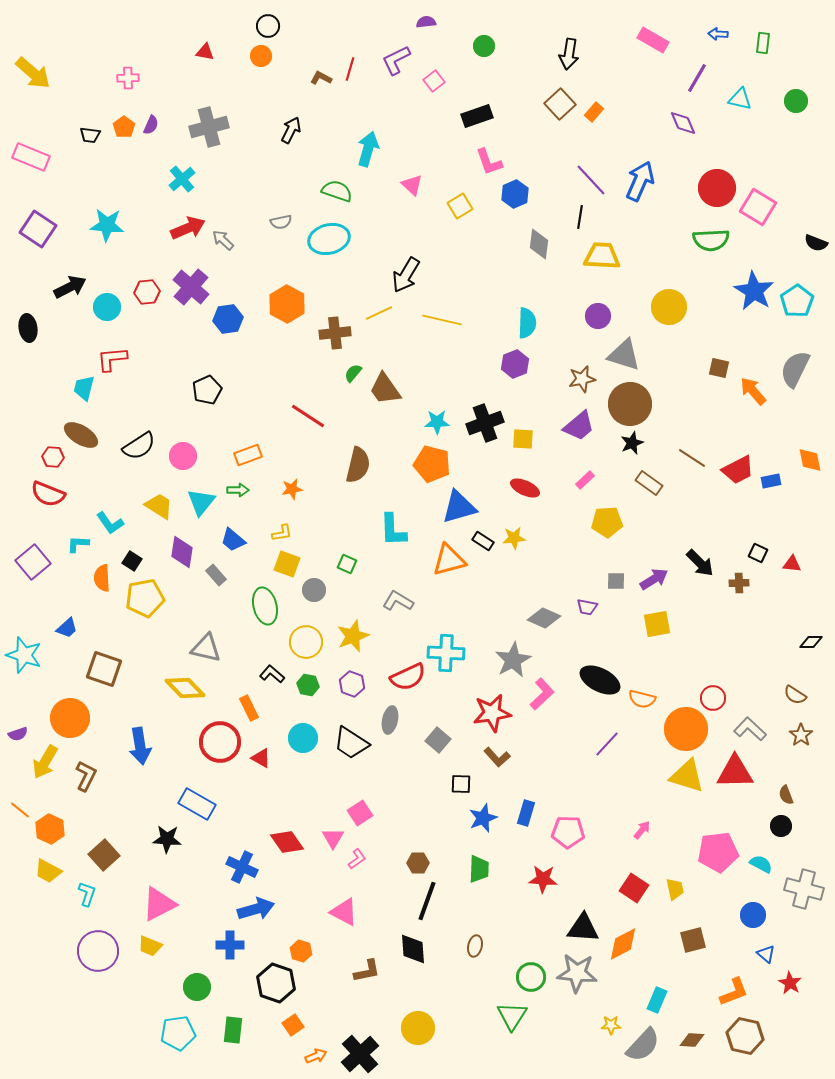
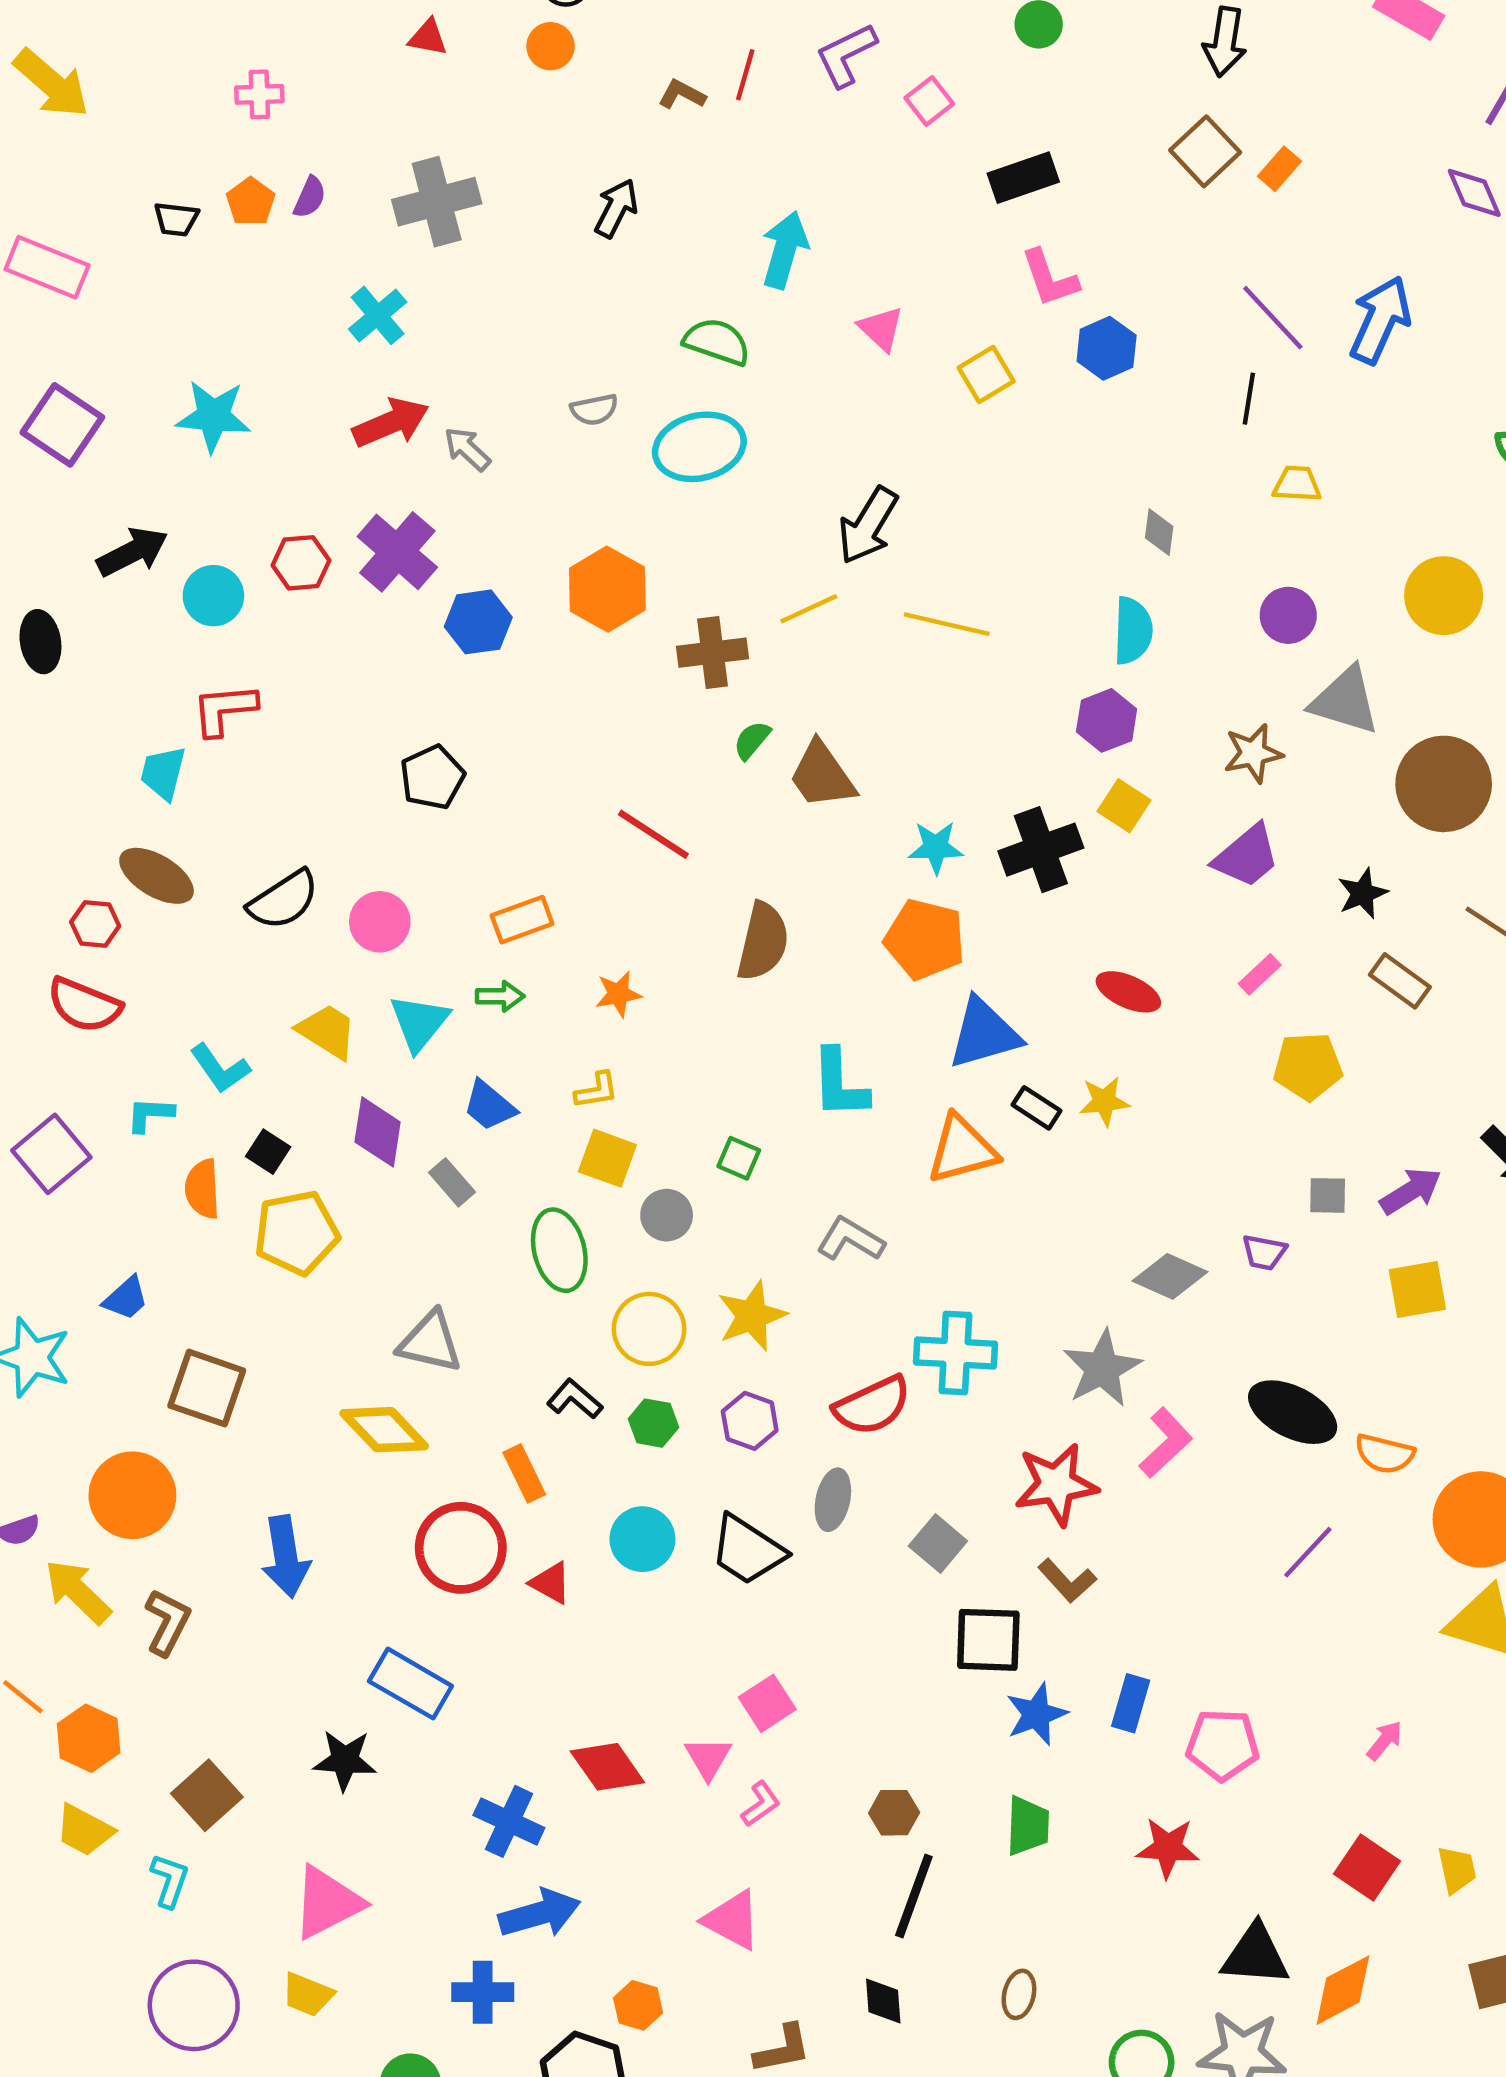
gray diamond: (539, 244) -> (1159, 532), moved, size x0.7
yellow trapezoid: (602, 256) -> (1297, 484), size x0.6
brown circle: (630, 404) -> (1444, 784), moved
yellow square: (523, 439) -> (1124, 806), moved, turned 30
yellow arrow: (45, 762) -> (78, 1592), turned 104
black square: (461, 784) -> (988, 1640), size x1.6
black diamond: (413, 949) -> (883, 2001), size x0.7

